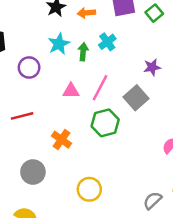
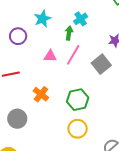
green arrow: (83, 52) -> (69, 33), moved
green hexagon: (105, 123) -> (78, 100), moved
yellow circle: (89, 189) -> (78, 129), moved

